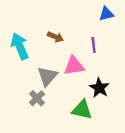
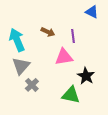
blue triangle: (106, 14) -> (92, 12), turned 40
purple line: (94, 45) -> (73, 36), moved
gray triangle: (47, 76) -> (21, 66), moved

